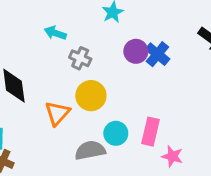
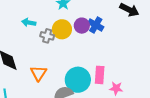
yellow circle: (91, 96) -> (62, 29), moved
cyan circle: (116, 133) -> (78, 80), size x1.6

